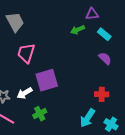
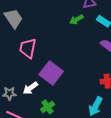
purple square: (47, 80) -> (51, 73), turned -30

